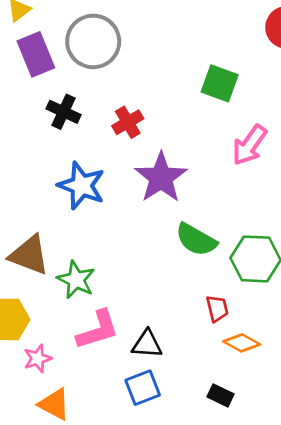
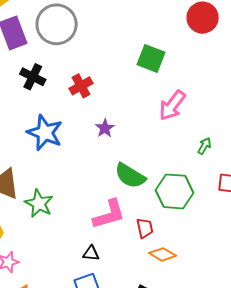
purple star: (161, 178) -> (105, 128), size x0.5
pink L-shape: (98, 330) -> (109, 214), moved
black triangle: (147, 344) -> (91, 253), size x0.7

